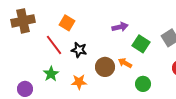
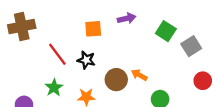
orange square: (67, 23) -> (93, 29), moved, turned -35
purple arrow: (120, 27) -> (127, 18), moved
green square: (141, 44) -> (166, 31), moved

